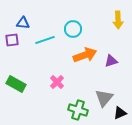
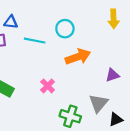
cyan line: (45, 40) -> (35, 41), turned 30
purple triangle: (111, 61) -> (112, 75), moved

